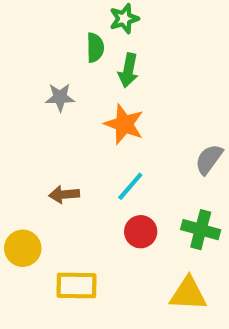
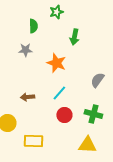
green semicircle: (95, 48) -> (33, 26), moved
green arrow: (128, 70) -> (74, 37), moved

